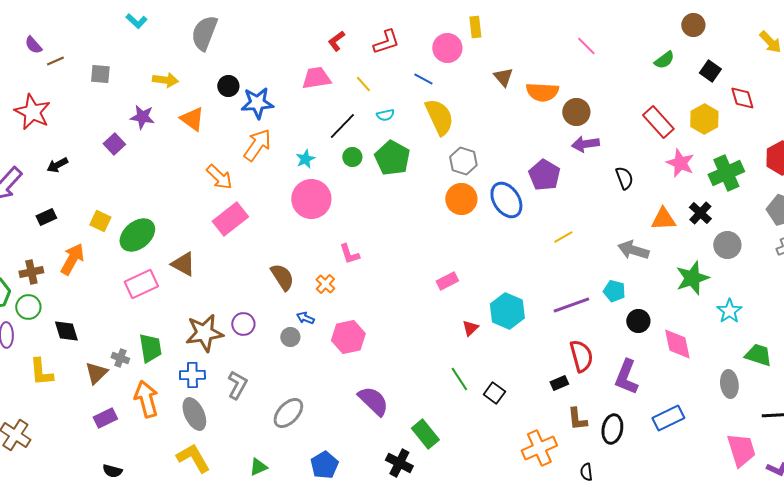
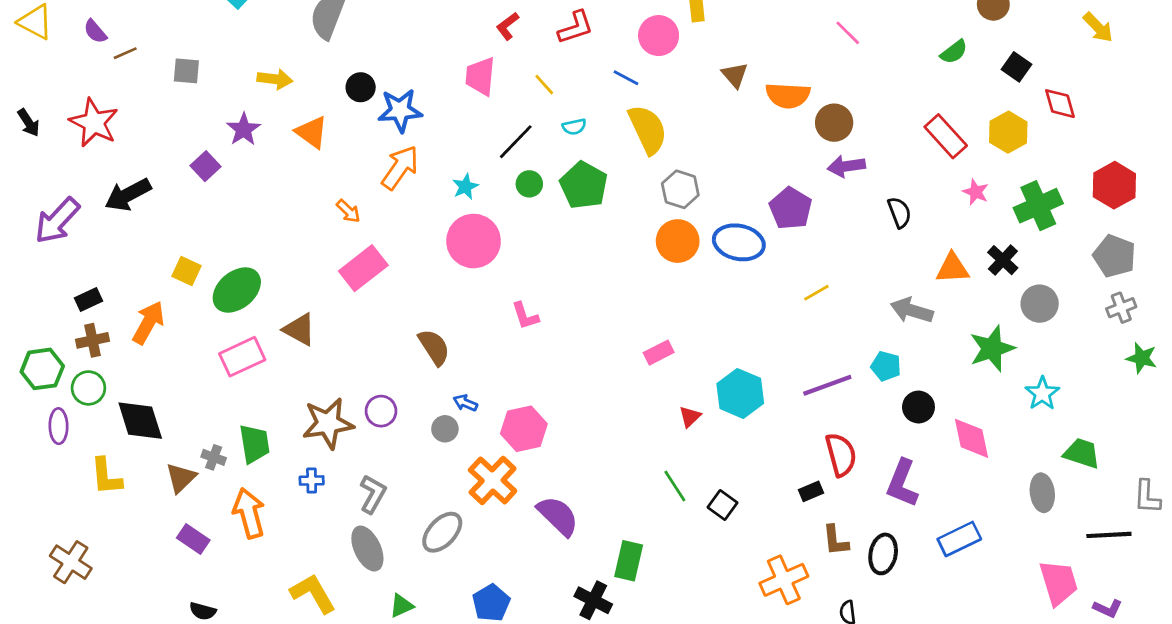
pink trapezoid: (316, 78) -> (480, 76), turned -76
purple star: (142, 117) -> (244, 129), turned 30
pink star: (680, 163) -> (976, 192), size x0.7
black arrow: (57, 165) -> (128, 195), size x1.6
orange arrow: (219, 177) -> (348, 211), size x0.7
blue ellipse: (506, 200) -> (739, 242), turned -45
black rectangle: (46, 217) -> (88, 300), moved
orange cross: (325, 284) -> (493, 480), moved, size x1.8
black diamond: (66, 331) -> (140, 421), size x1.4
blue cross: (192, 375) -> (312, 480), size x0.7
gray ellipse: (194, 414) -> (367, 549), moved
purple rectangle: (105, 418) -> (193, 539), turned 60
green rectangle: (425, 434) -> (629, 561), turned 52

